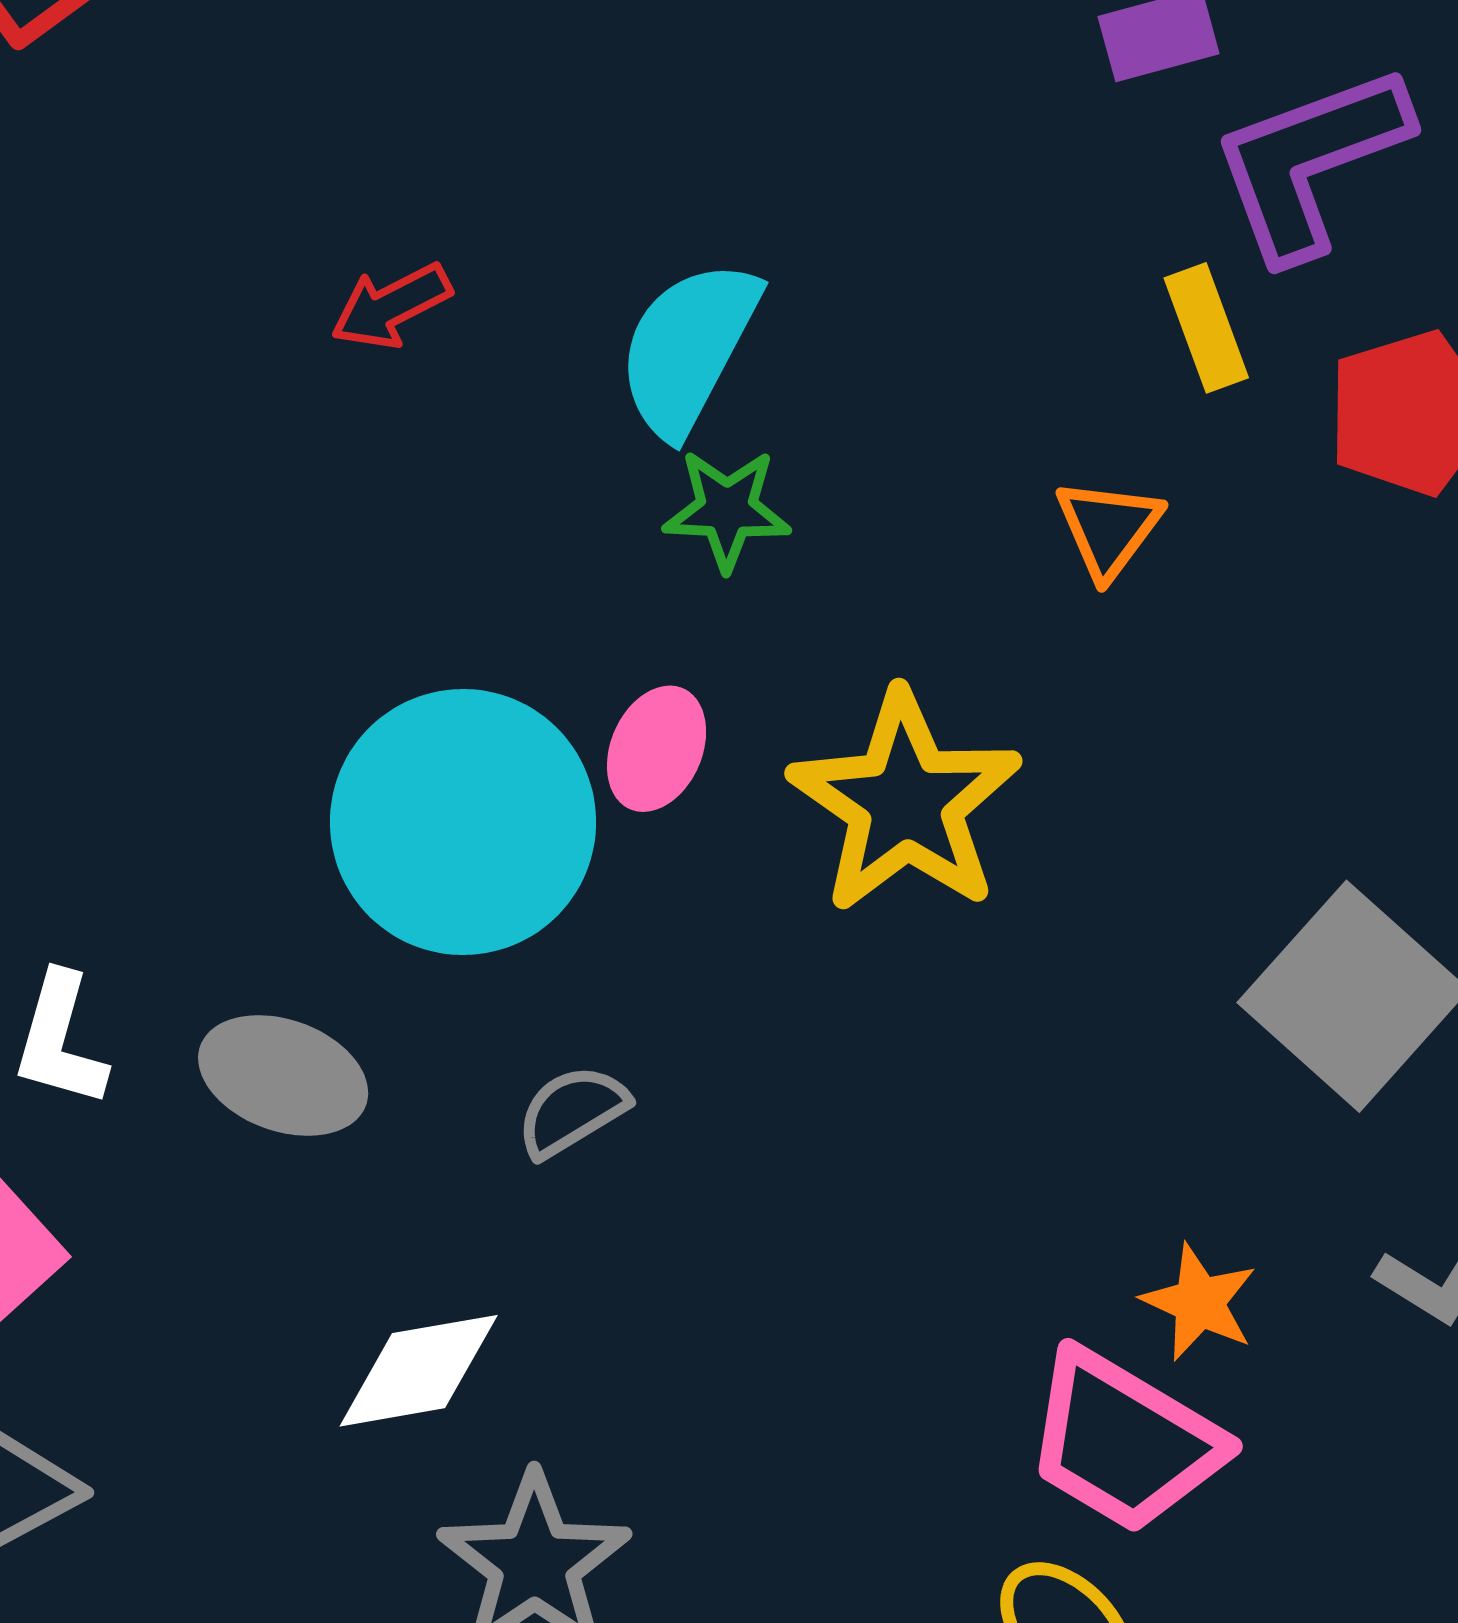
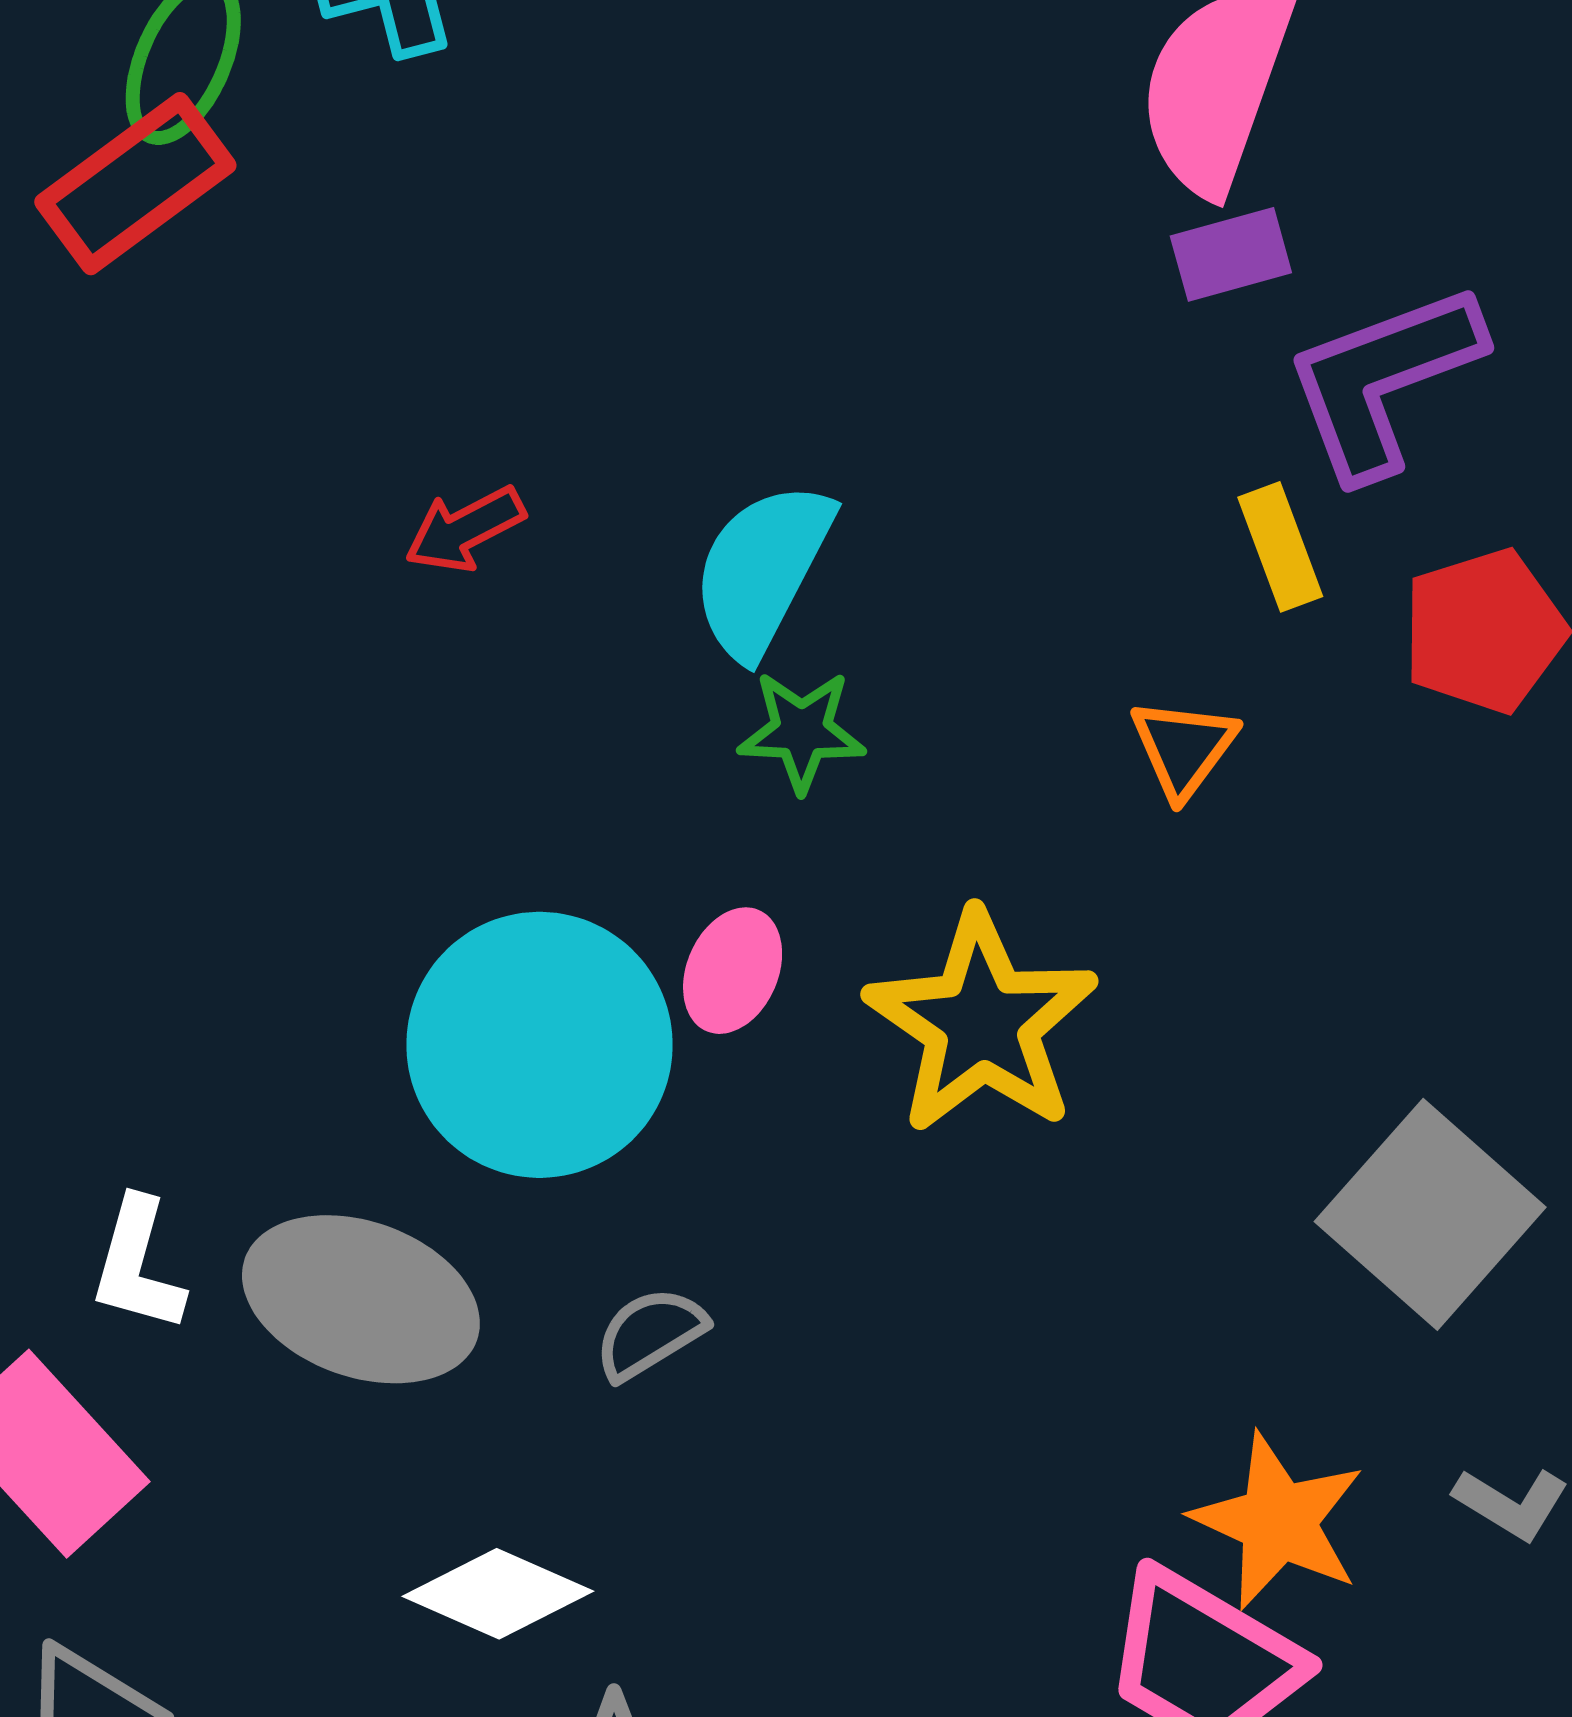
gray ellipse: (283, 1075) -> (361, 1299), size x1.4
orange star: (1199, 1302) -> (1278, 1521), size x1.5
white diamond: (419, 1371) -> (498, 1594), turned 34

